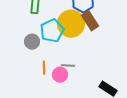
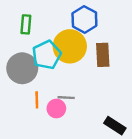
brown rectangle: (90, 21) -> (103, 55), moved, turned 30
gray circle: (32, 42) -> (22, 68), size x1.6

